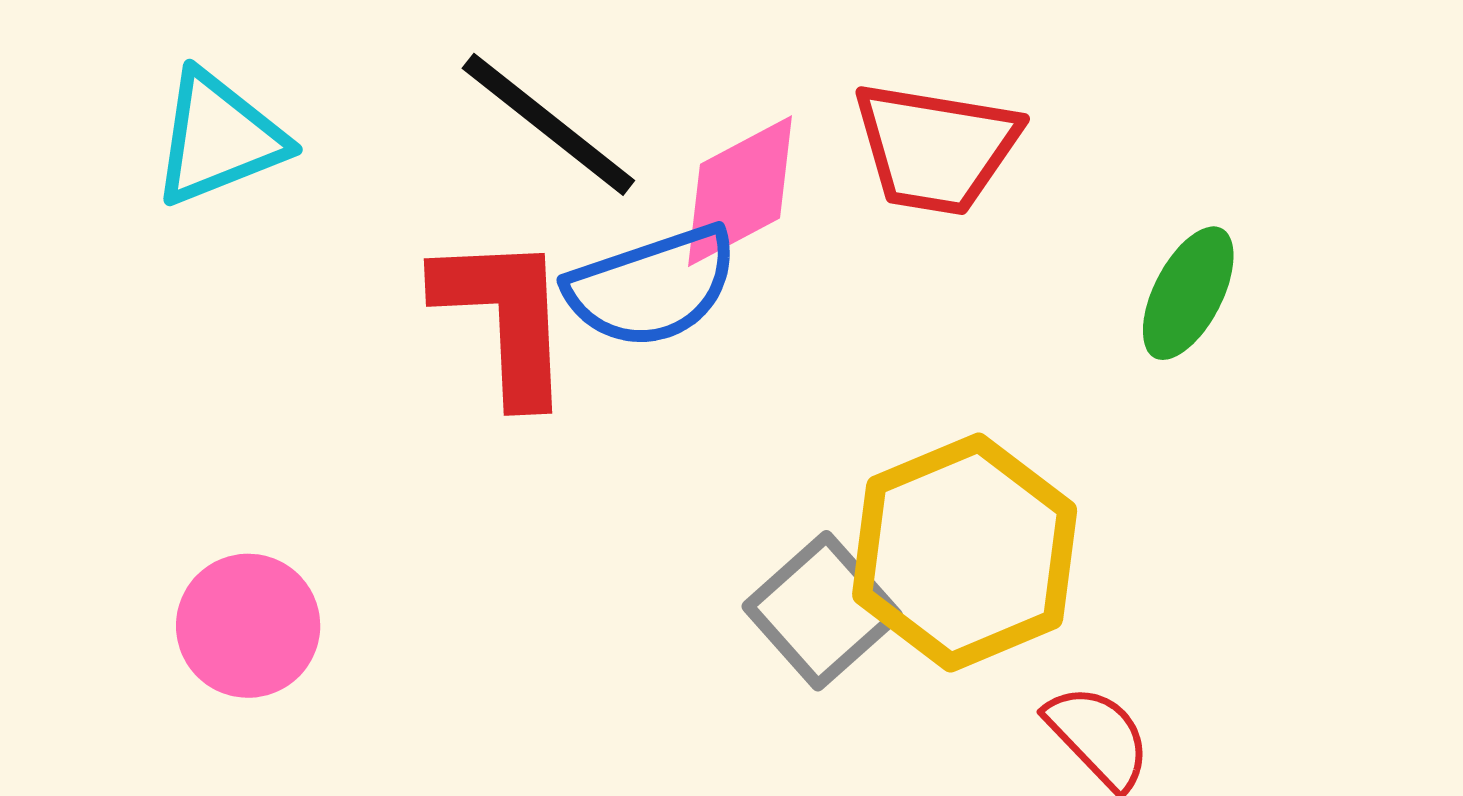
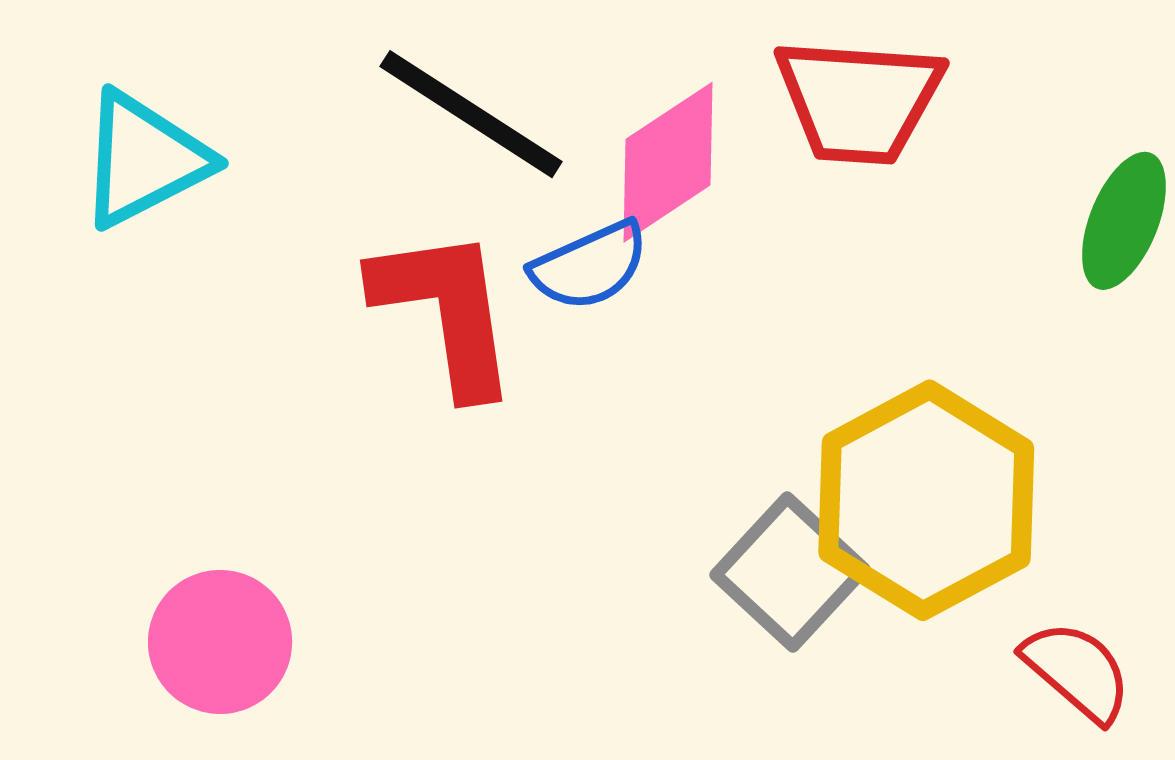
blue semicircle: (652, 287) -> (590, 266), size x0.7

